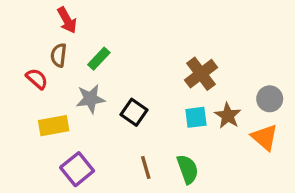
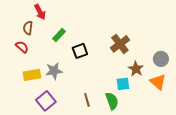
brown semicircle: (59, 55) -> (28, 28), moved
gray star: (90, 99) -> (54, 71), moved
black square: (134, 112) -> (80, 51), moved, turned 35
cyan square: (196, 117) -> (123, 84), moved

